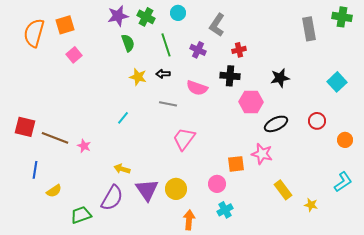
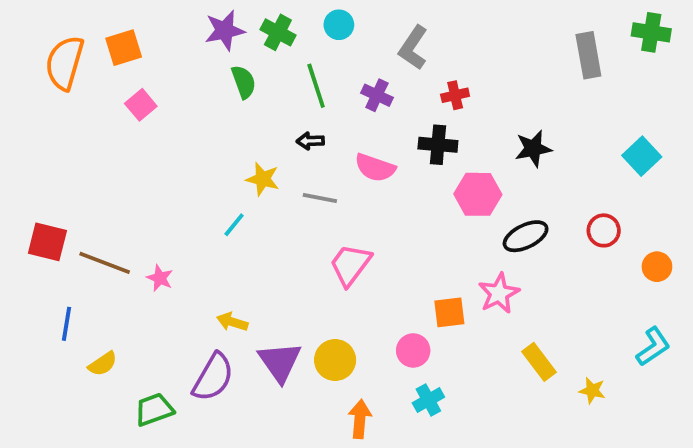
yellow star: (138, 77) -> (263, 179), moved
pink star: (262, 154) -> (499, 293), turned 30

